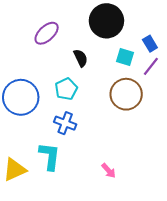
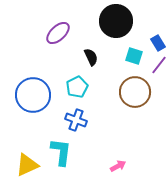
pink arrow: (109, 171) -> (118, 166), turned -77

